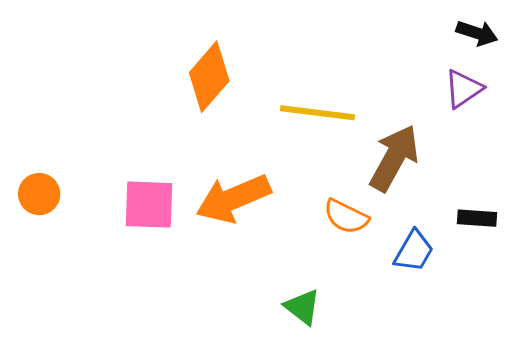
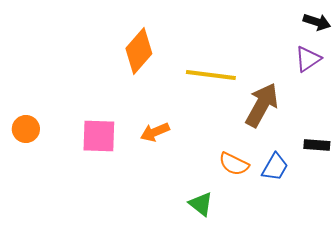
orange arrow: (233, 199) -> (155, 132), size x0.6
orange semicircle: (346, 217) -> (234, 164), moved

